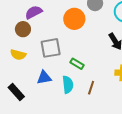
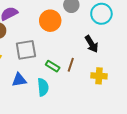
brown line: (91, 88) -> (71, 65), moved

